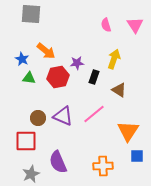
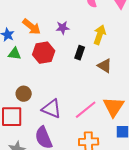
purple star: (77, 63) -> (63, 28), moved
pink line: (94, 114) -> (86, 110), moved
purple triangle: (63, 116) -> (52, 109), moved

